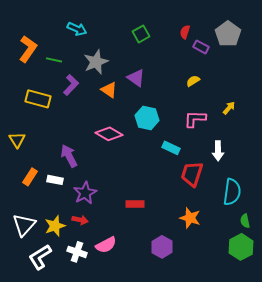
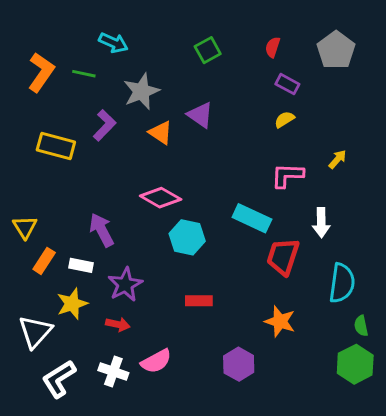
purple rectangle: (201, 47) -> (287, 84), moved
green line: (54, 60) -> (84, 74), moved
cyan hexagon: (147, 118) -> (187, 237), moved
yellow triangle: (17, 140) -> (25, 227), moved
cyan rectangle: (171, 148) -> (252, 218), size x1.4
yellow star: (55, 226) -> (72, 304), moved

